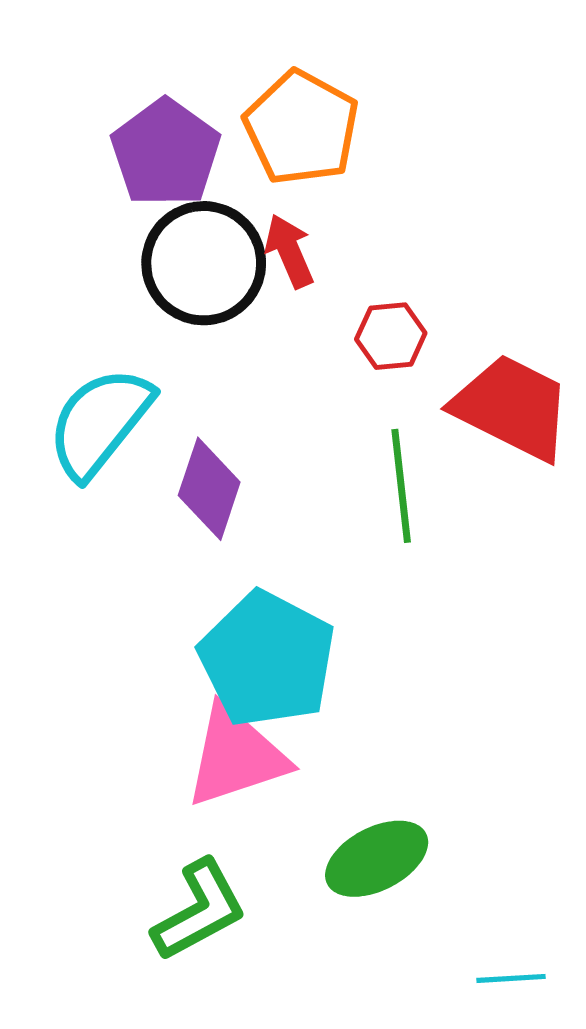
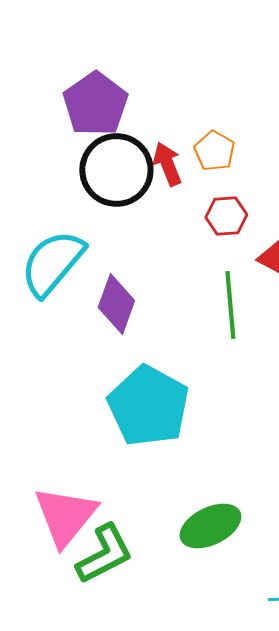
orange pentagon: (301, 128) -> (214, 151), moved, size x0.6
pink triangle: (236, 756) -> (65, 516), moved, turned -34

